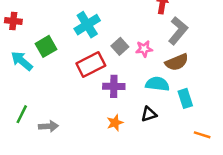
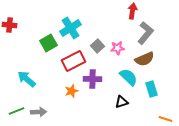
green square: (46, 46) -> (48, 43), moved
cyan arrow: (22, 61) -> (26, 79), moved
cyan semicircle: (157, 84) -> (128, 77), turned 36
green line: (22, 114) -> (16, 111), moved, turned 42
orange star: (115, 123) -> (72, 91), moved

